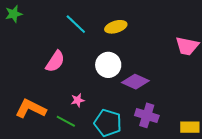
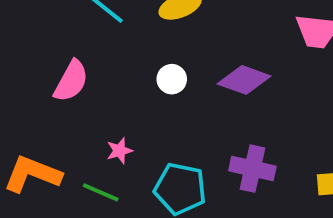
white circle: (108, 65) -> (172, 79), size x0.6
purple diamond: (135, 82) -> (244, 80), moved

